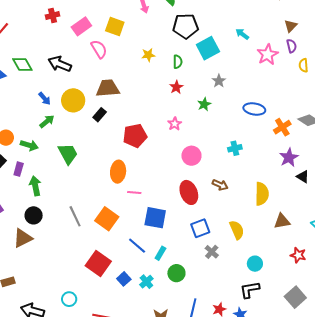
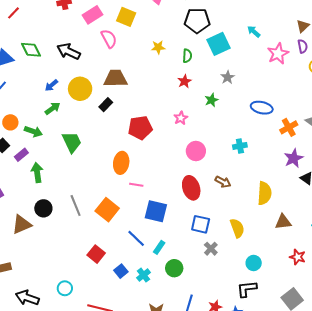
blue arrow: (45, 99) -> (51, 85), turned 88
purple rectangle: (19, 169) -> (21, 155), turned 32
black circle: (34, 215) -> (43, 208), moved
blue square: (200, 228) -> (201, 224), turned 30
red square: (98, 263) -> (96, 254), size x0.7

